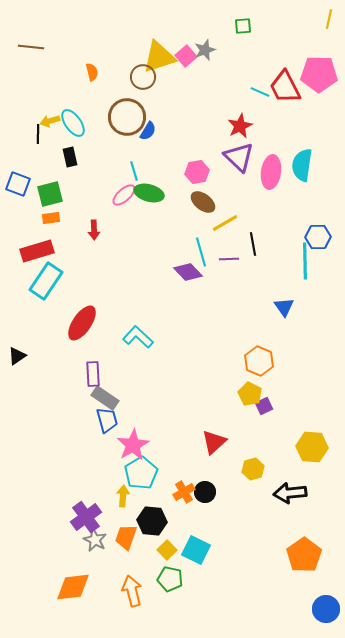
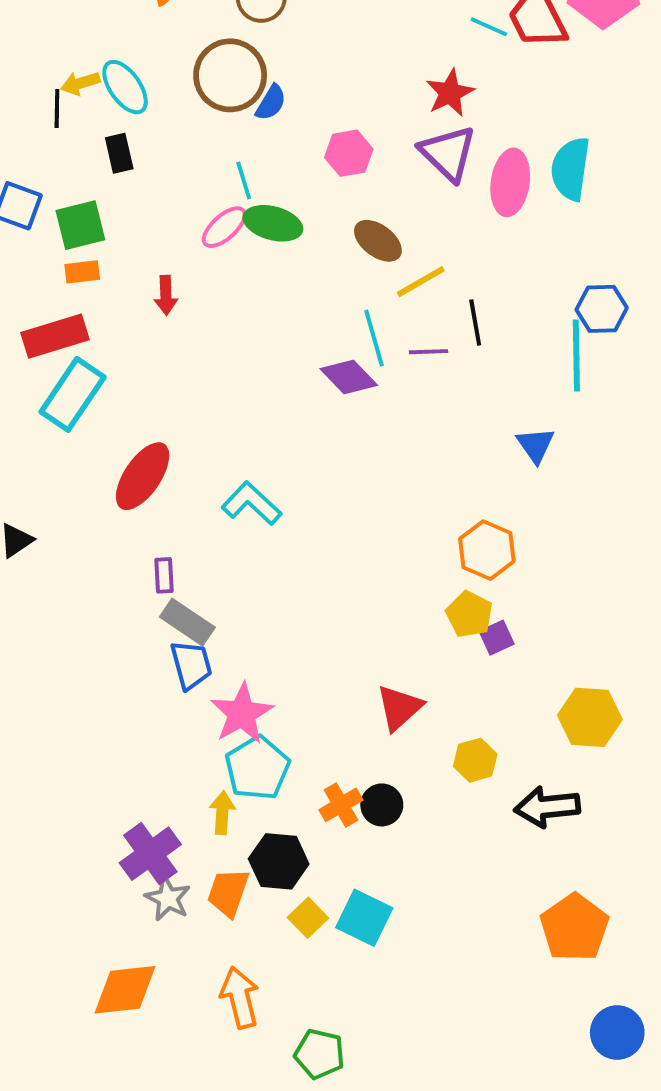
pink hexagon: (197, 172) -> (349, 153), moved
purple rectangle: (93, 374) -> (164, 575), size x0.7
green pentagon: (170, 579) -> (320, 1054), moved

